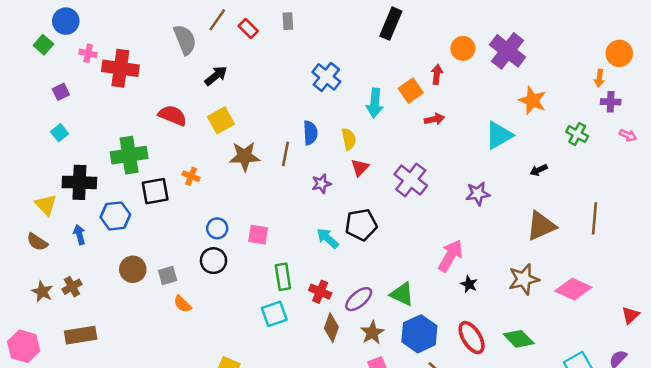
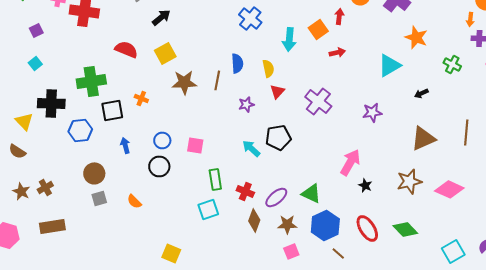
blue arrow: (79, 235) -> (125, 145), moved
gray square: (168, 275) -> (99, 198), moved
brown star: (372, 333) -> (287, 224), turned 30

